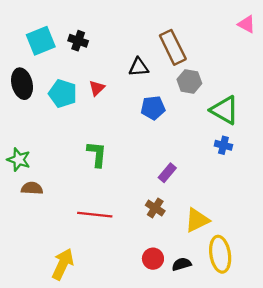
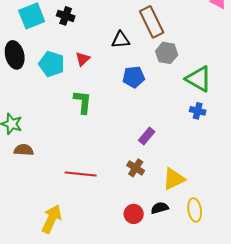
green L-shape: (97, 154) -> (83, 102), moved
yellow ellipse: (220, 254) -> (195, 210), size x0.7
black semicircle: (182, 264) -> (160, 208), moved

